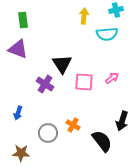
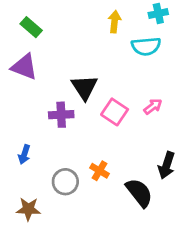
green rectangle: (23, 20) -> (31, 27), turned -42
pink square: (84, 82) -> (115, 112), turned 30
purple cross: (45, 84) -> (61, 115), turned -36

